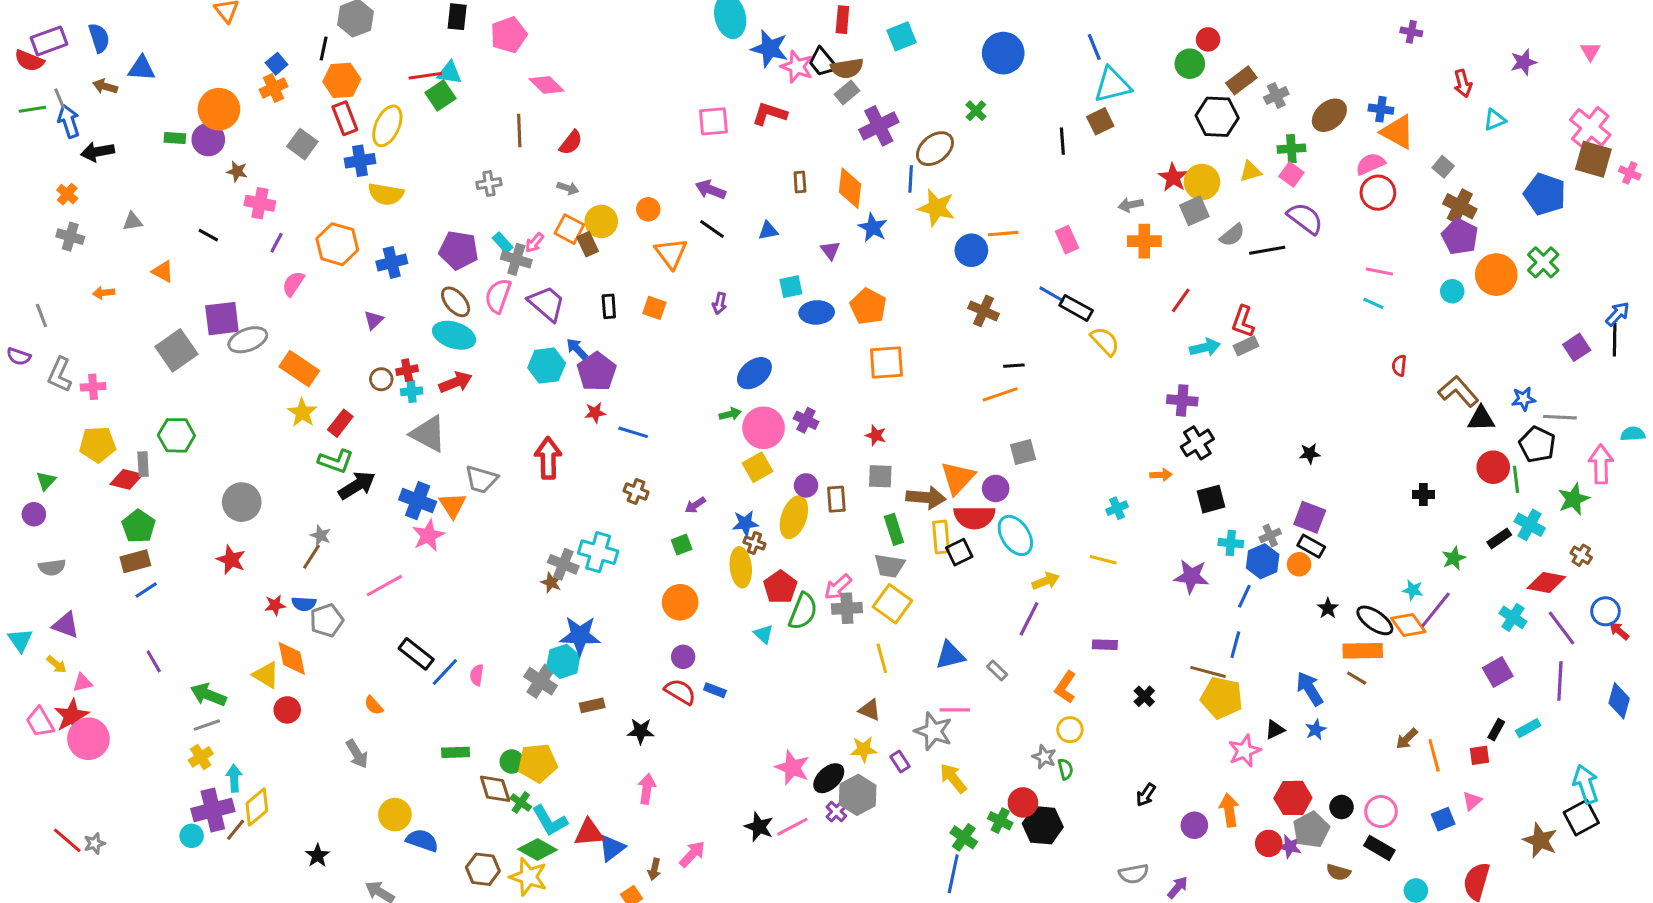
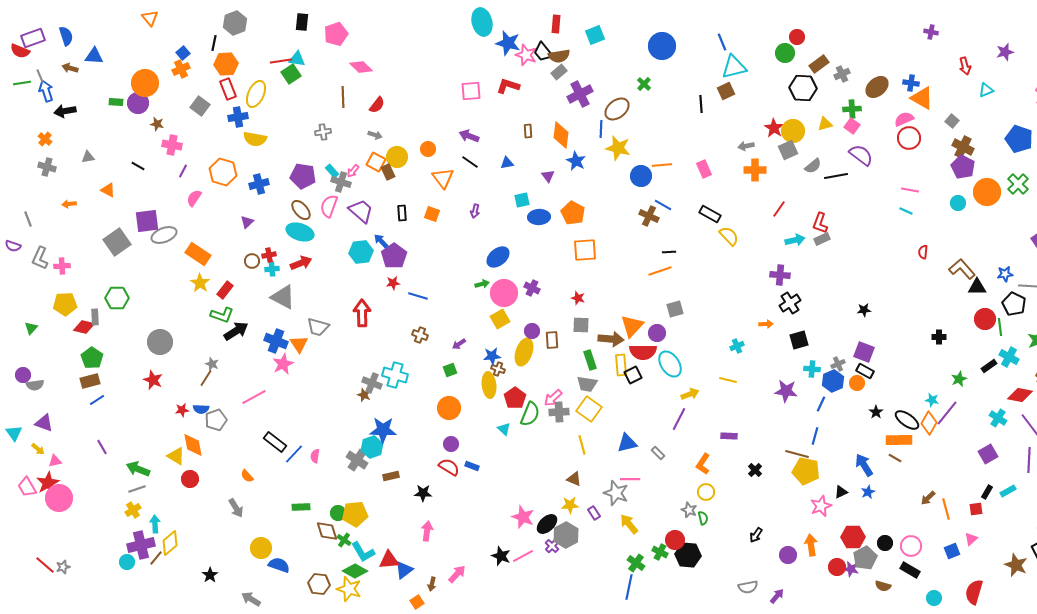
blue line: (1052, 294) -> (663, 205), moved
purple circle: (34, 514) -> (23, 375), moved
orange diamond: (1408, 625) -> (929, 423), turned 65

